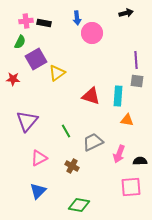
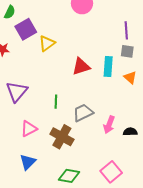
red triangle: (91, 96) -> (81, 66), turned -36
orange triangle: (127, 120) -> (130, 78), moved, turned 32
green line: (66, 131) -> (56, 102), turned 32
brown cross: (72, 166) -> (62, 137), size x1.6
pink square: (131, 187) -> (111, 172), moved, turned -35

